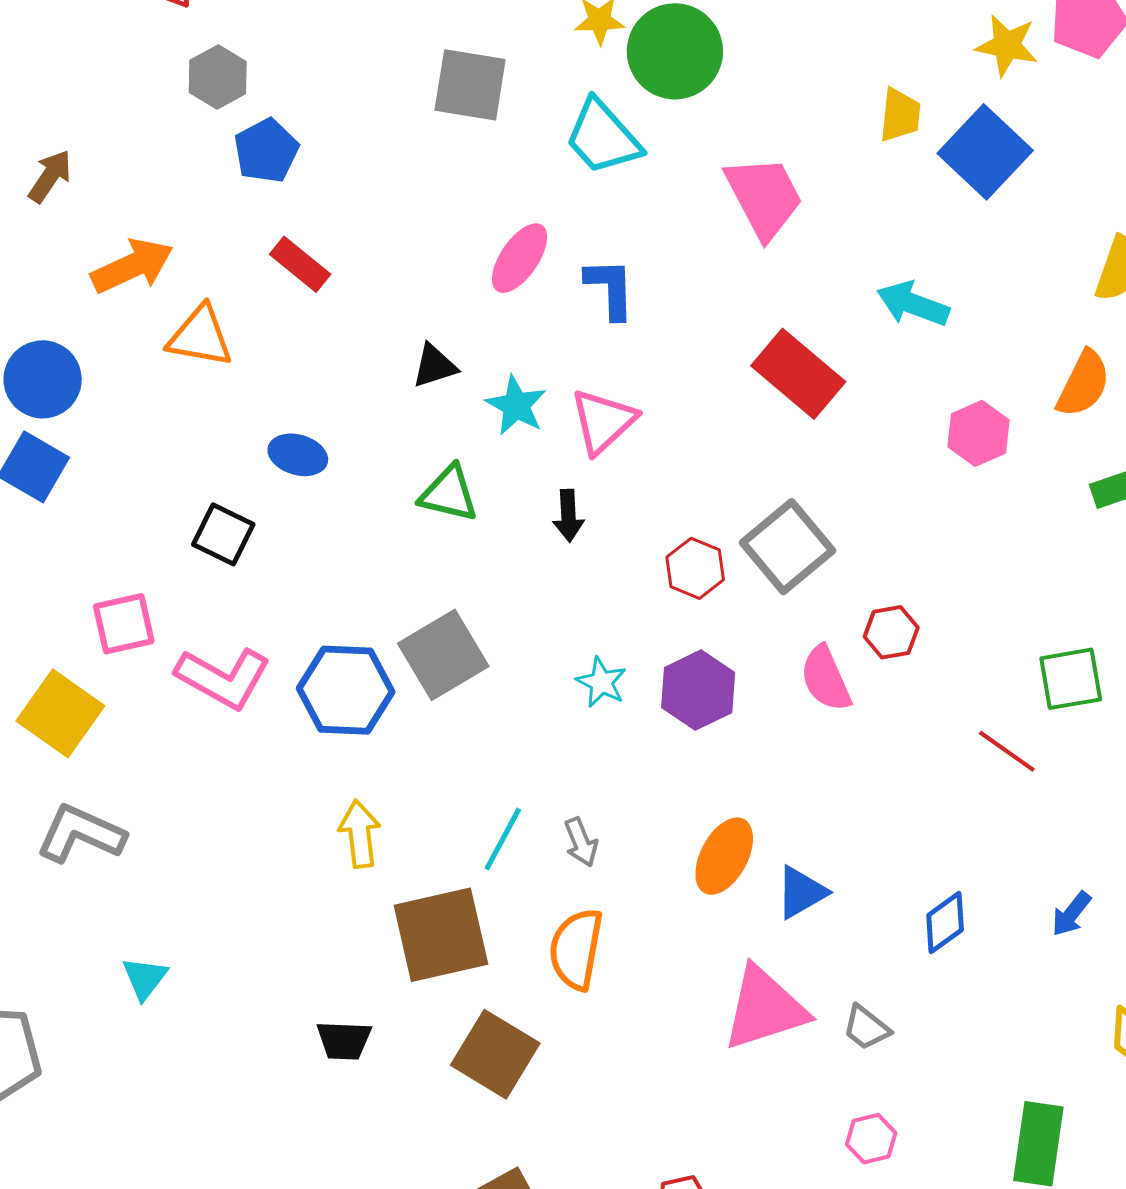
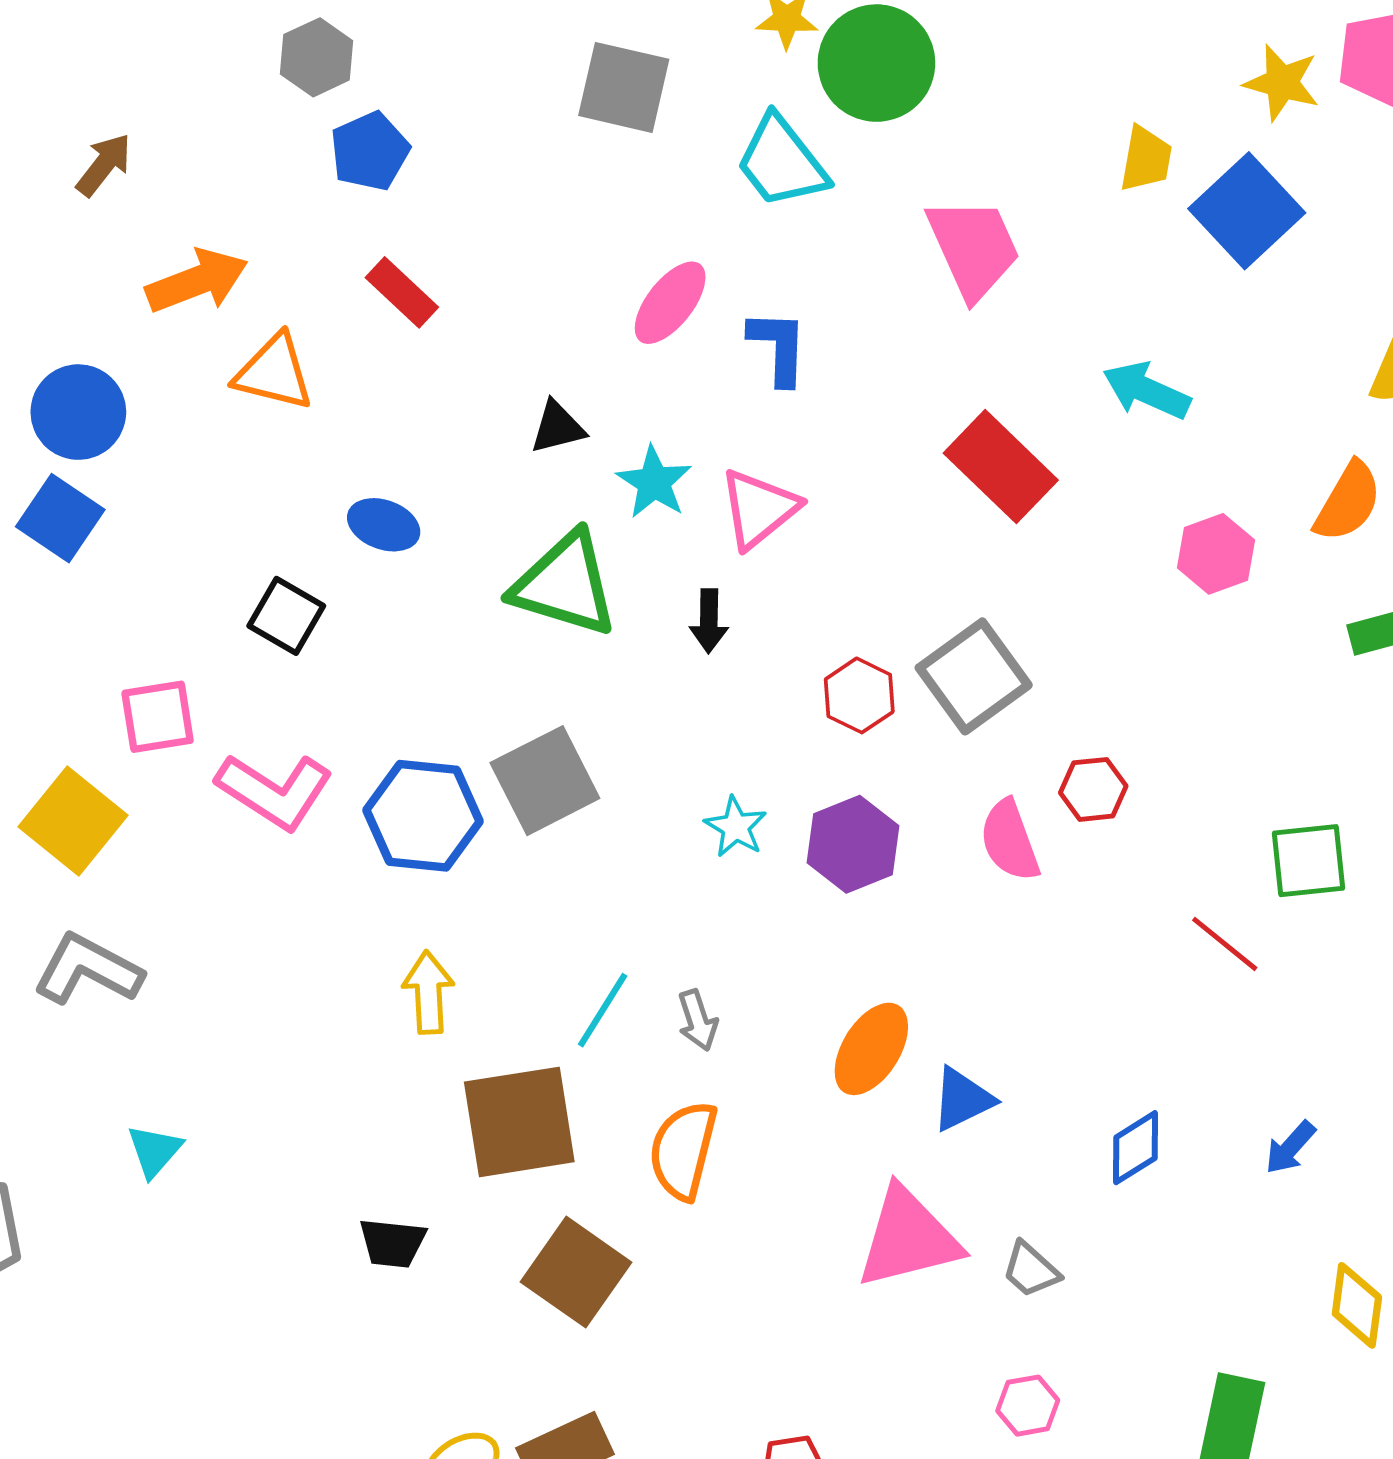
green triangle: (449, 494) -> (565, 584), size x1.5

